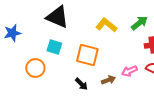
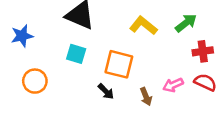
orange circle: (35, 68) -> (35, 81), moved
brown arrow: (108, 80) -> (146, 97), turned 88
black arrow: (81, 84) -> (106, 91), moved

